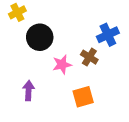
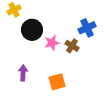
pink star: (62, 64) -> (52, 43), moved
orange square: (83, 97) -> (57, 82), moved

